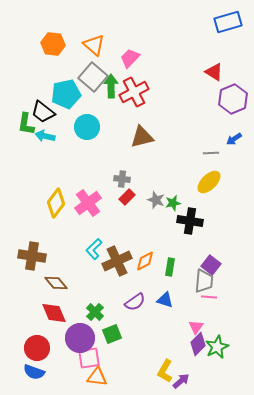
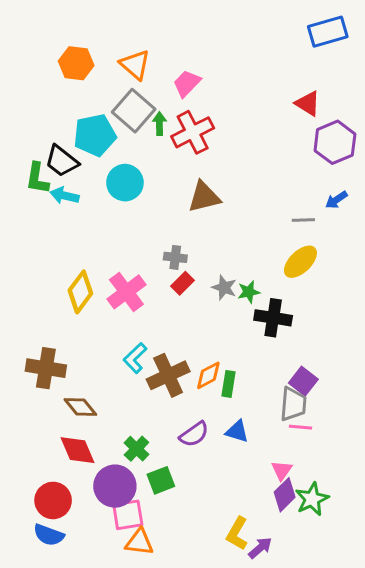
green arrow: (111, 86) -> (159, 124), size x0.7
green rectangle: (170, 267) -> (229, 384), moved

